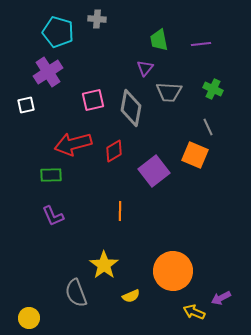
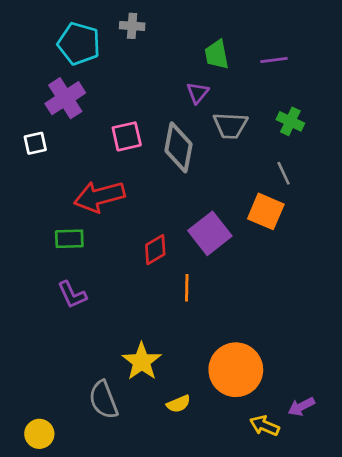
red diamond: (114, 151) -> (155, 250), moved
orange line: (120, 211) -> (187, 288), moved

